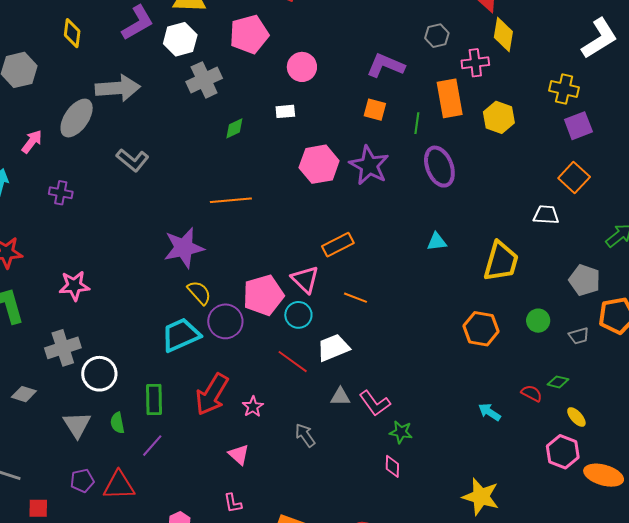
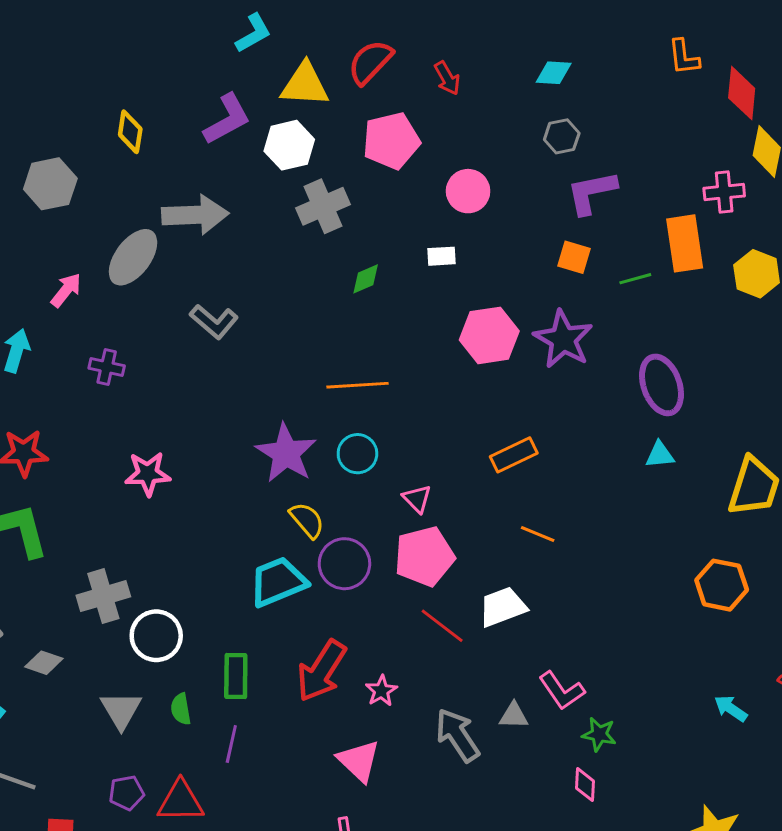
gray hexagon: (437, 36) -> (562, 136), moved
purple L-shape: (386, 66) -> (592, 192), turned -36
green line: (417, 123) -> (635, 279), turned 65
purple ellipse: (439, 167) -> (662, 385), moved
purple star: (184, 248) -> (286, 453), turned -30
pink triangle: (305, 279) -> (417, 499), moved, size x0.7
pink star: (74, 286) -> (148, 474), moved
pink pentagon: (263, 295) -> (424, 556), moved
cyan circle: (298, 315) -> (357, 454), moved
gray triangle: (340, 397) -> (514, 716), moved
gray arrow: (305, 435) -> (457, 735), size x1.5
purple line: (152, 446) -> (231, 744), turned -30
pink triangle: (239, 454) -> (359, 761), size x1.4

